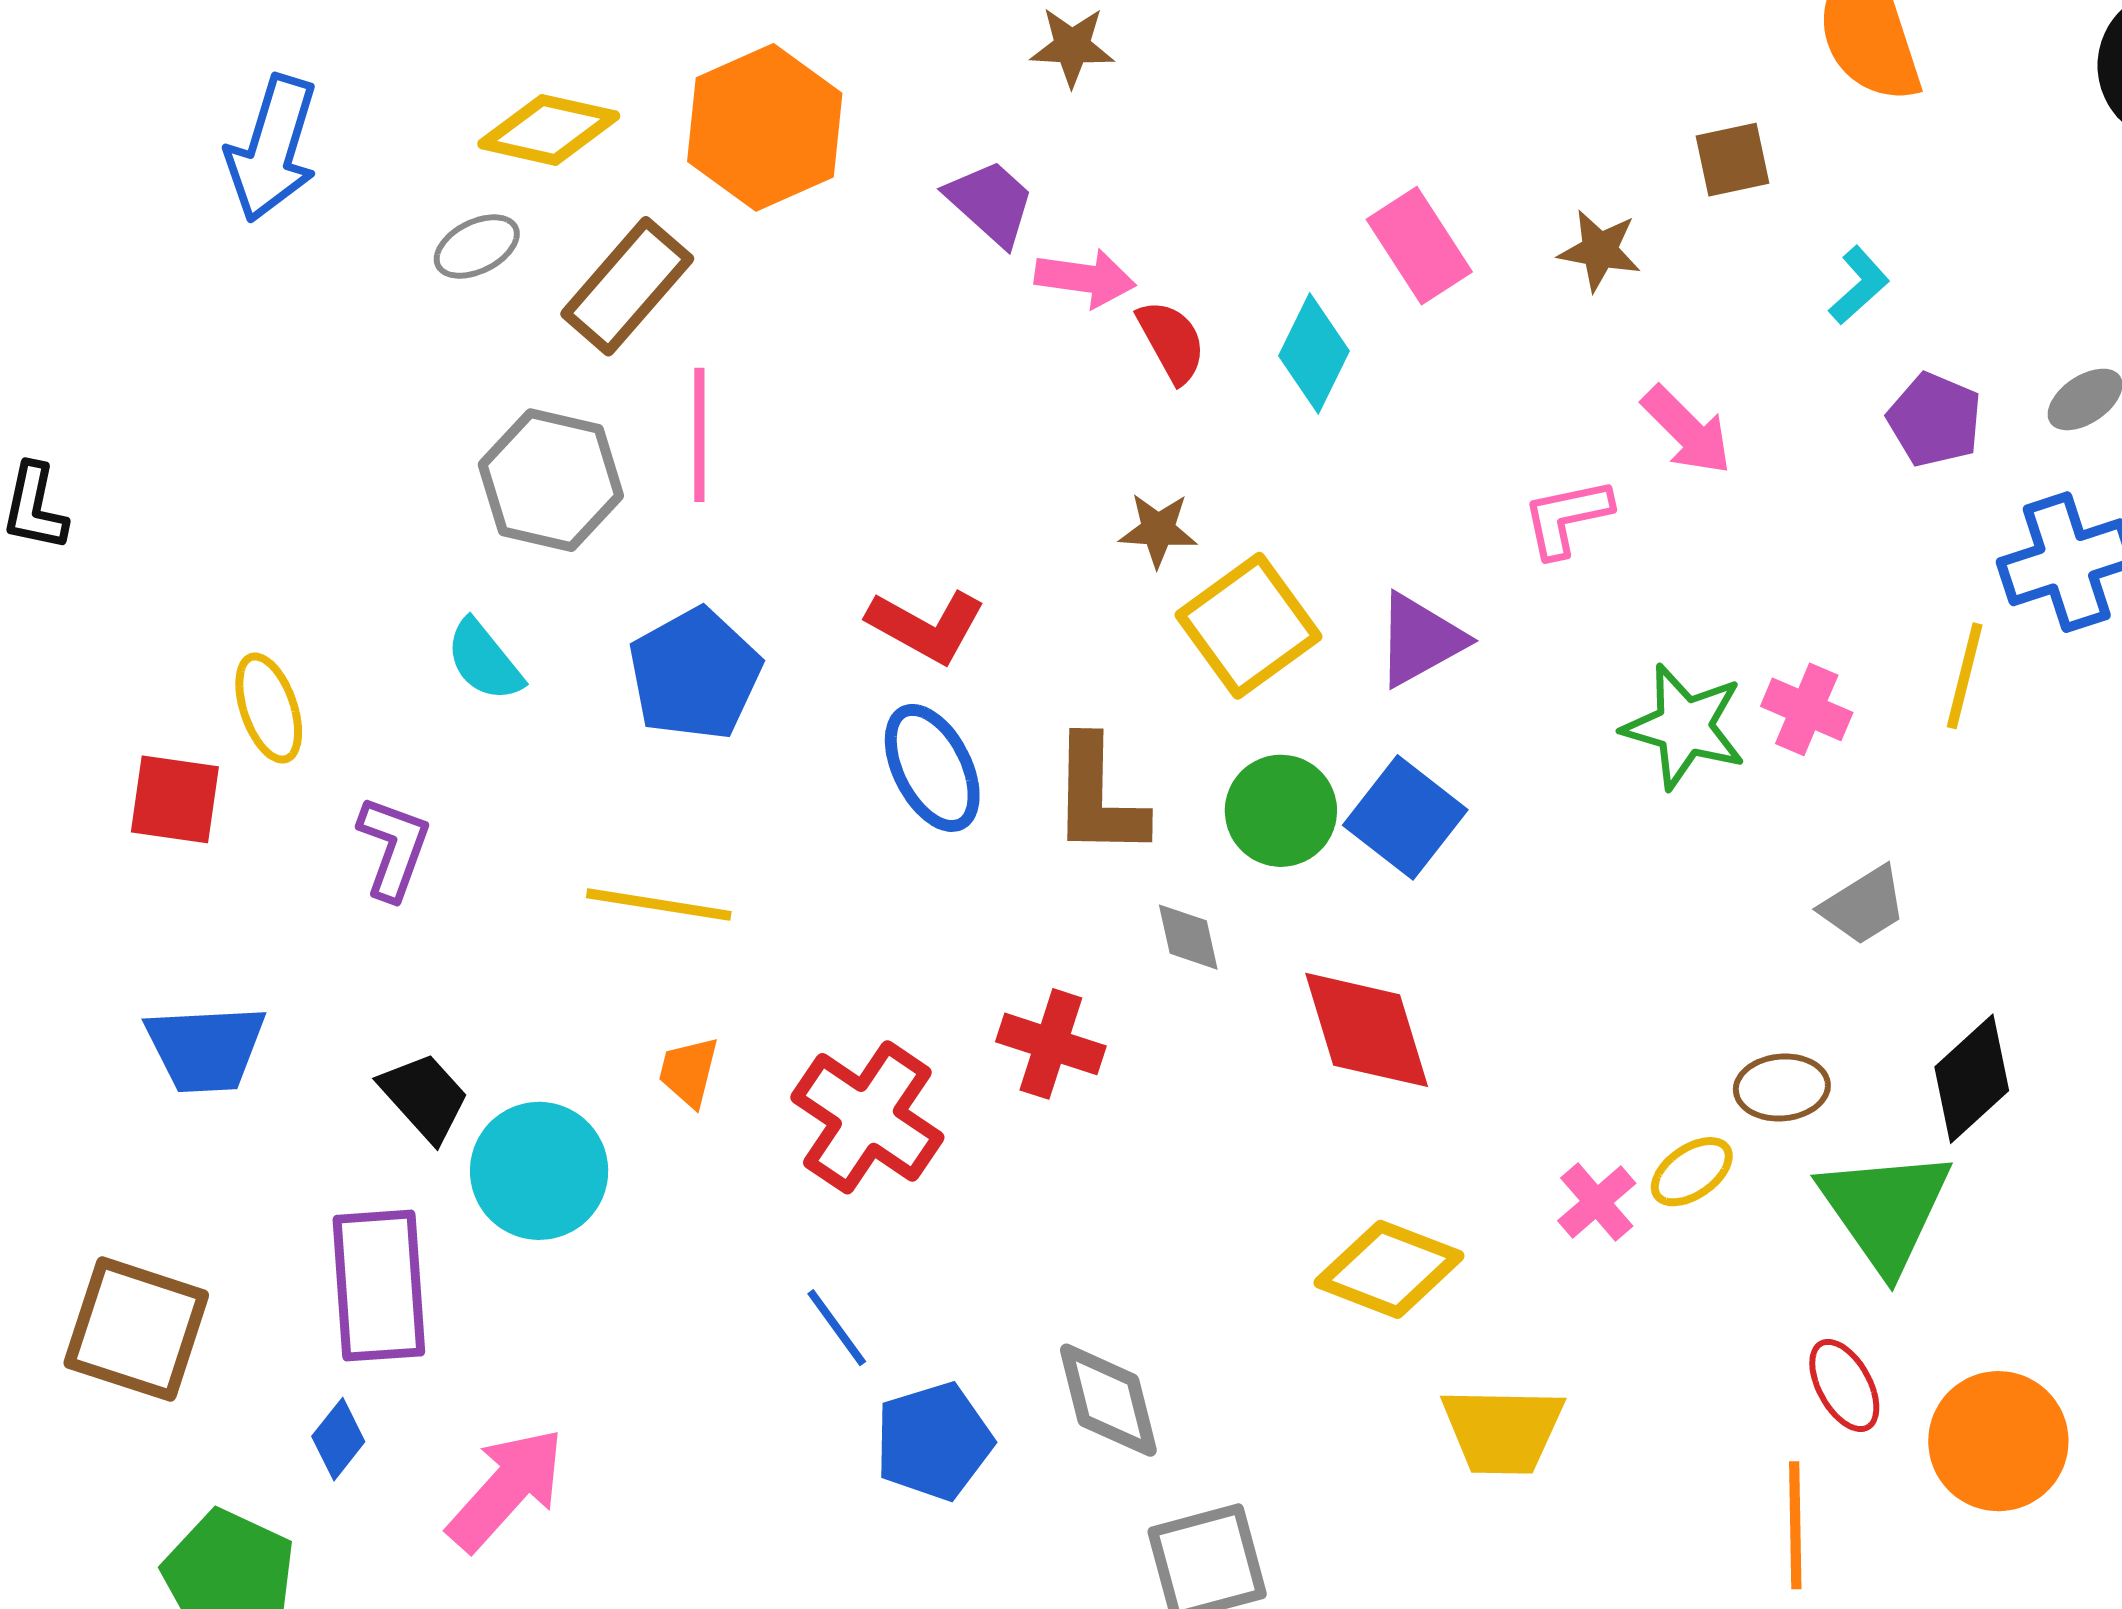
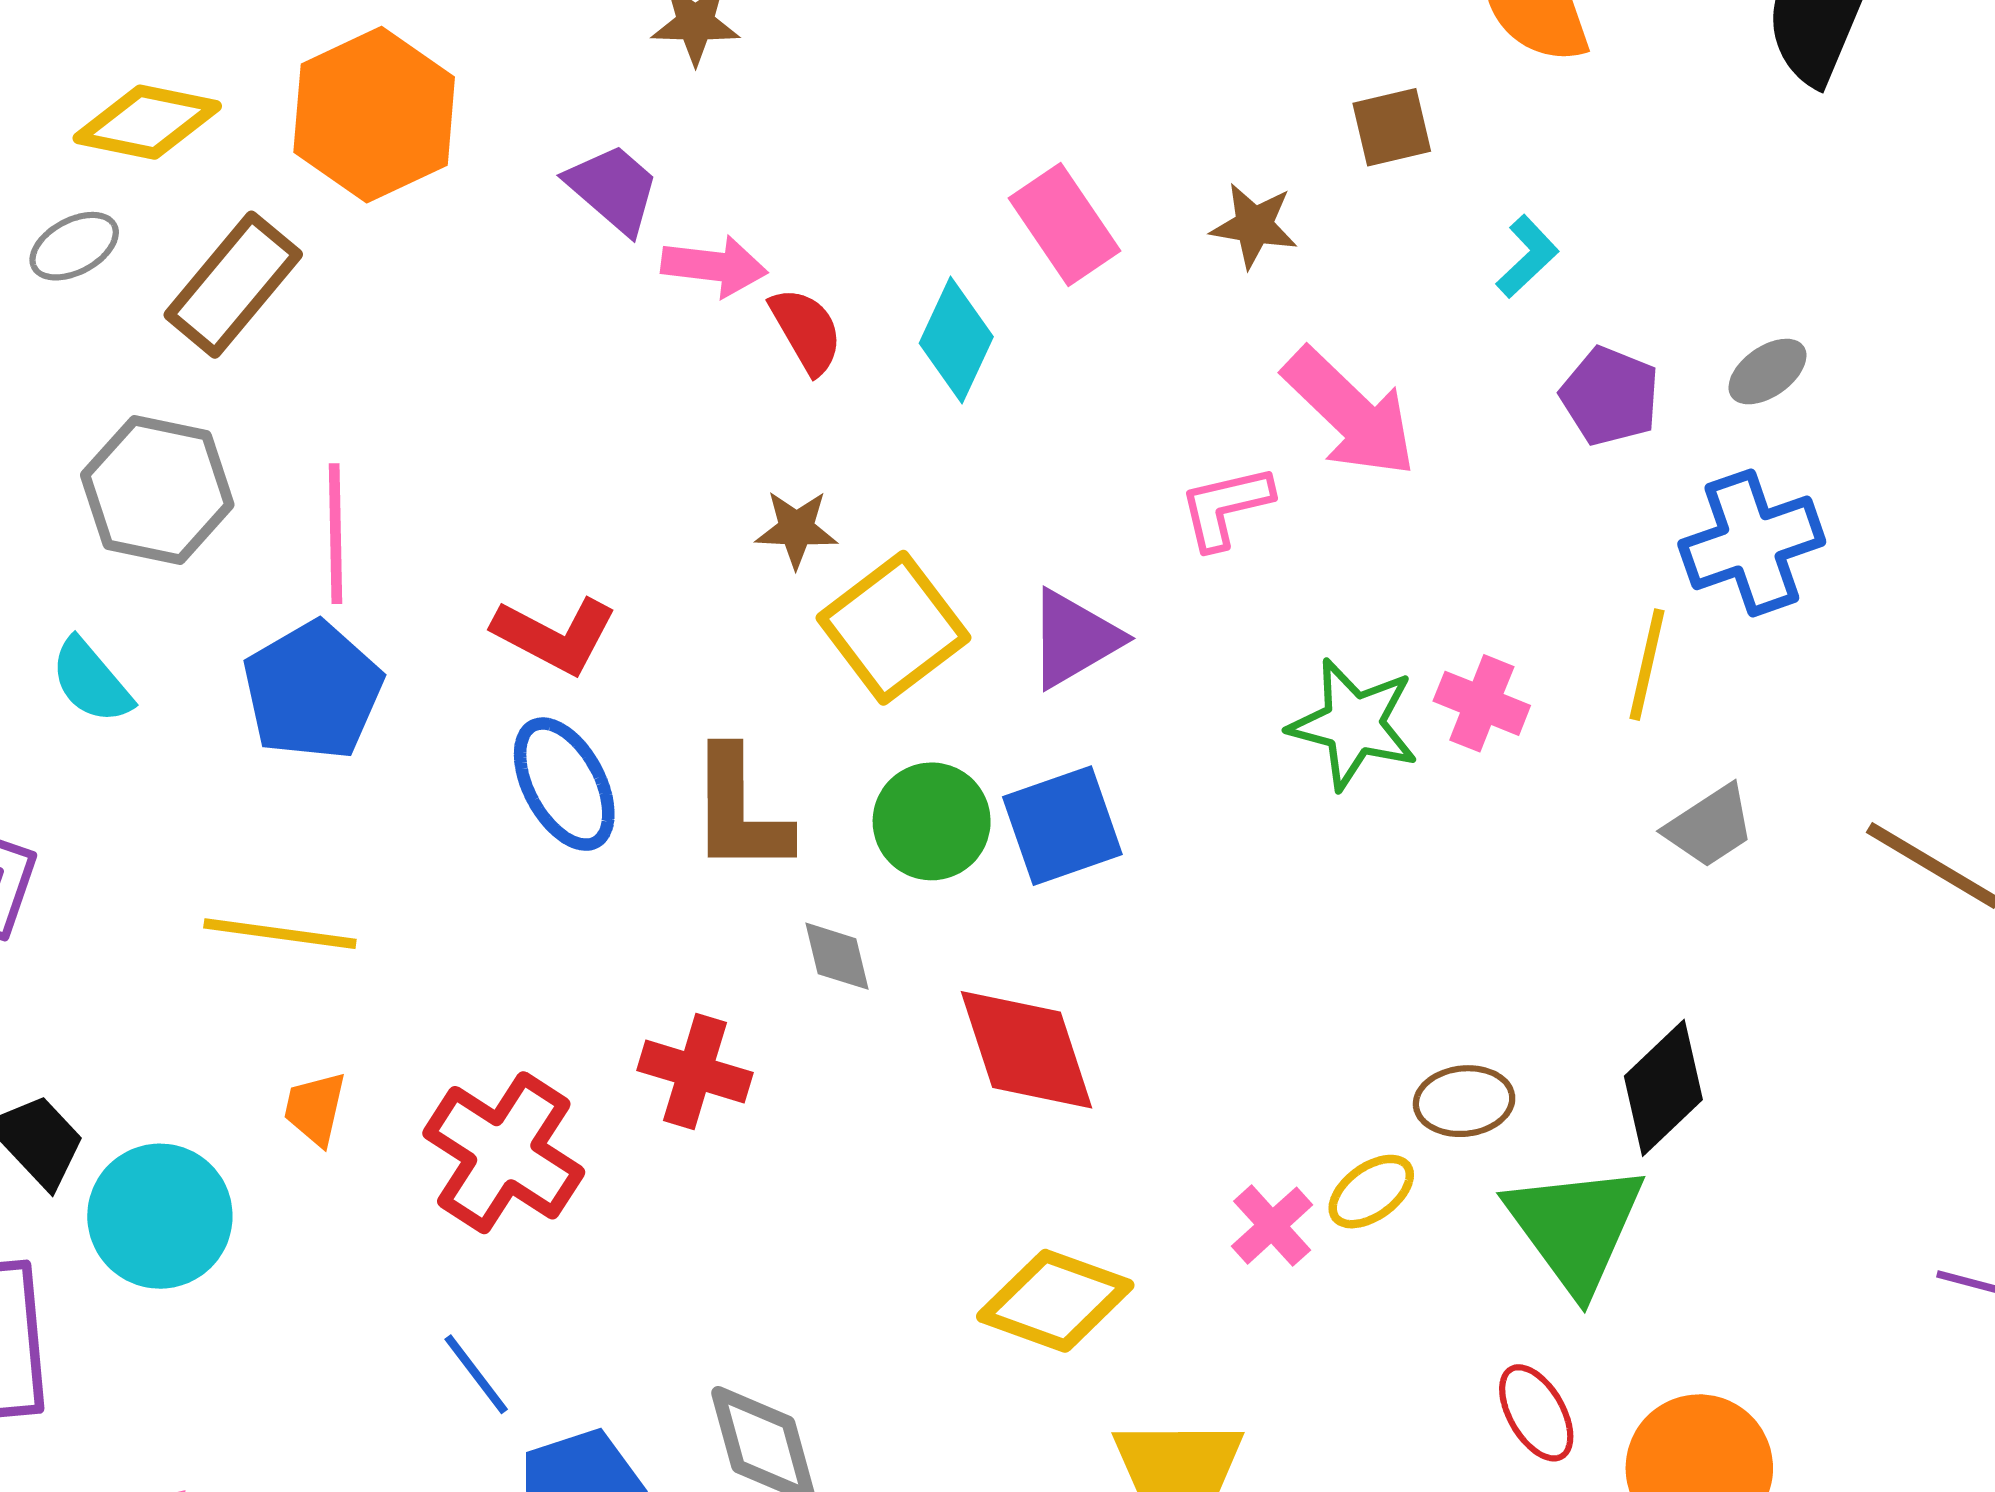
pink arrow: (1687, 430) -> (1350, 413), size x1.4
pink line: (699, 435) -> (335, 534), moved
blue square: (1405, 817) -> (1062, 826), turned 34
gray trapezoid: (1864, 906) -> (1710, 826), moved

